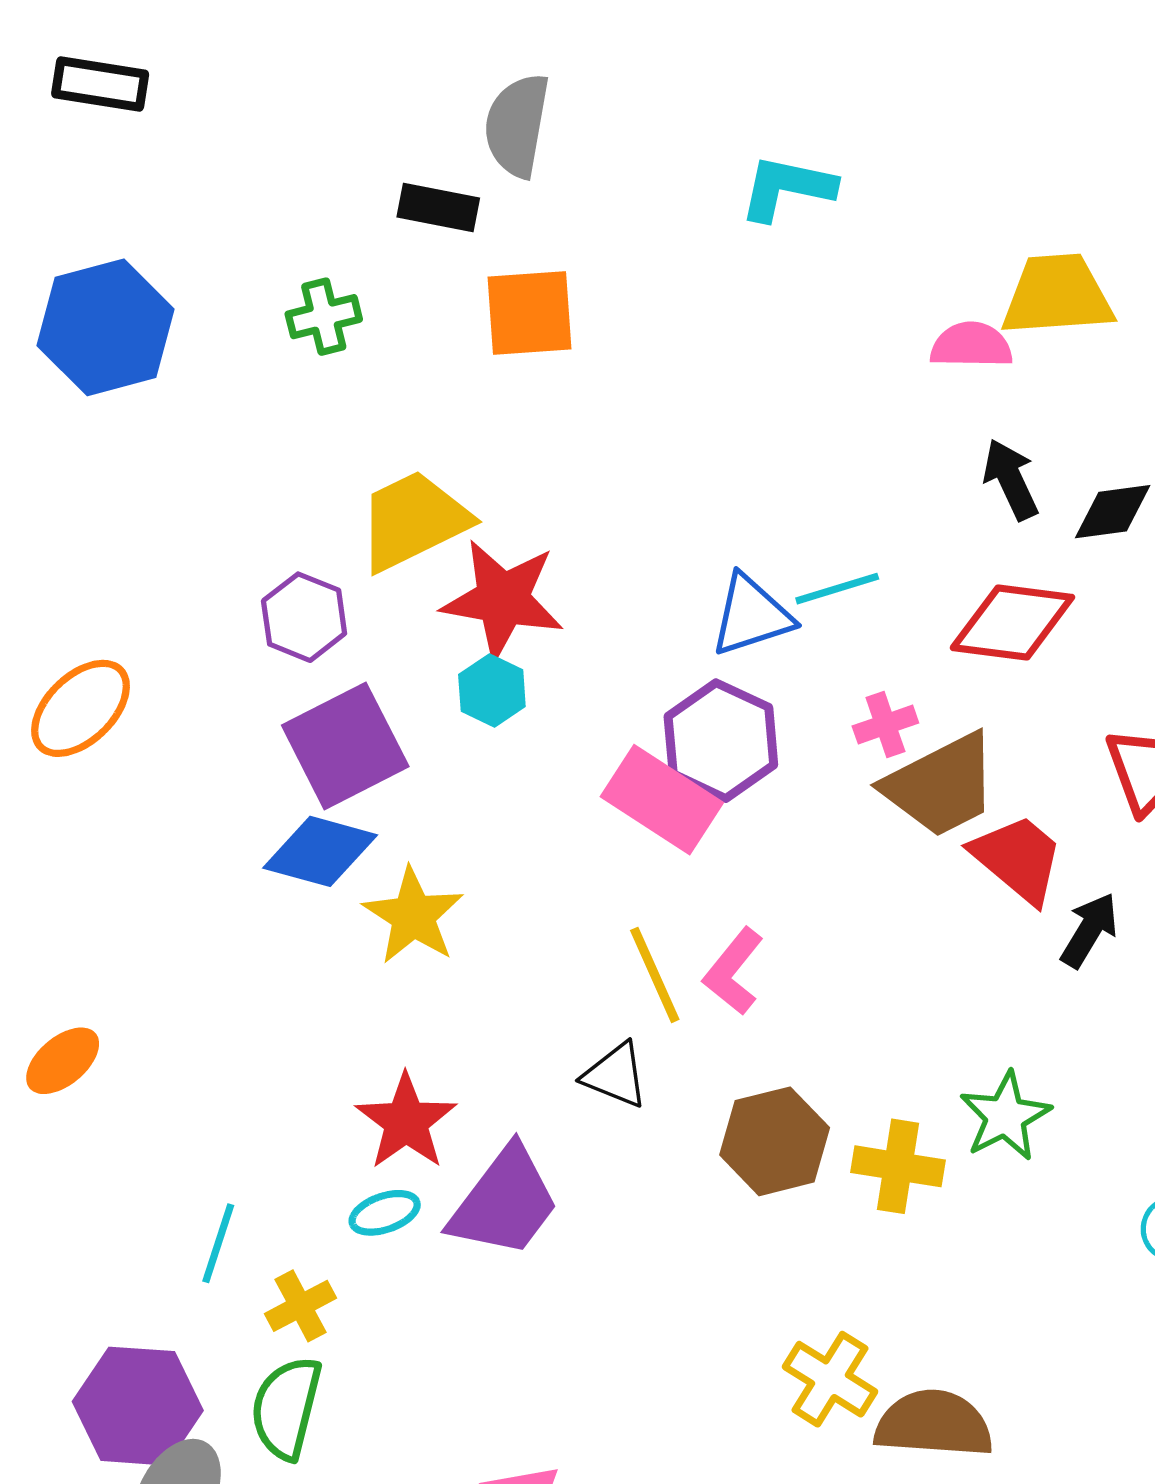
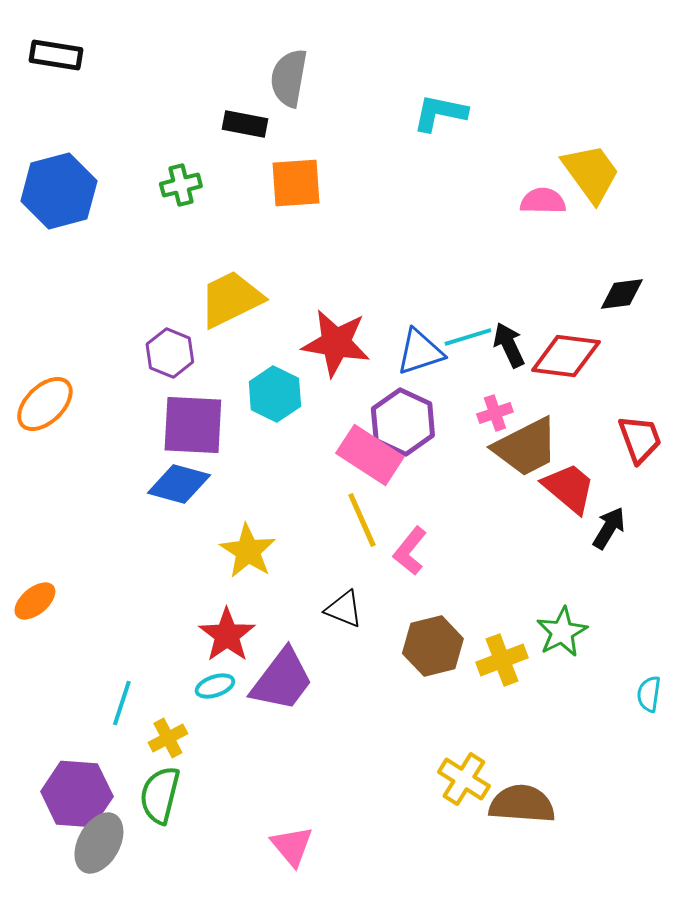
yellow trapezoid: (1057, 295) -> (591, 173), turned 58
black arrow: (1011, 479) -> (509, 345), moved
red star: (503, 599) -> (336, 343), moved
cyan hexagon: (492, 691) -> (275, 394), size x1.4
purple square: (345, 746) -> (193, 425), turned 30
yellow star: (413, 916) -> (248, 551), moved
yellow line: (655, 975) -> (362, 520), moved
yellow cross: (898, 1166) -> (502, 660), turned -30

